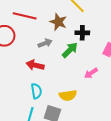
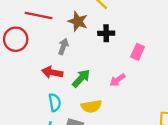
gray arrow: (45, 43) -> (63, 46), turned -48
green arrow: (70, 50) -> (81, 78), moved

